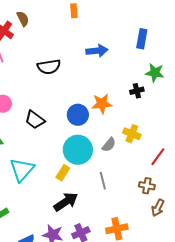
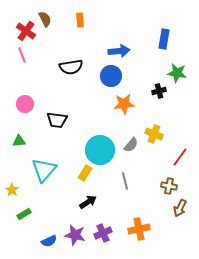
orange rectangle: (74, 11) -> (80, 20), moved
blue circle: (78, 115) -> (111, 76), moved
black trapezoid: (35, 120) -> (57, 120), turned -30
black arrow: (66, 202) -> (88, 202), size x0.7

